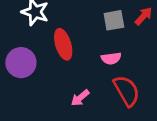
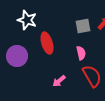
pink semicircle: (111, 58) -> (81, 53), turned -96

